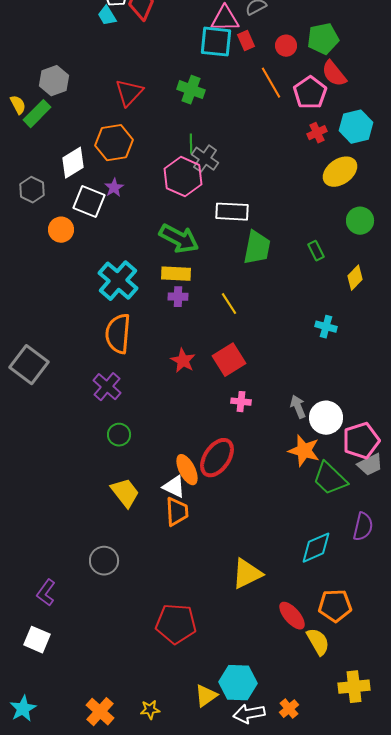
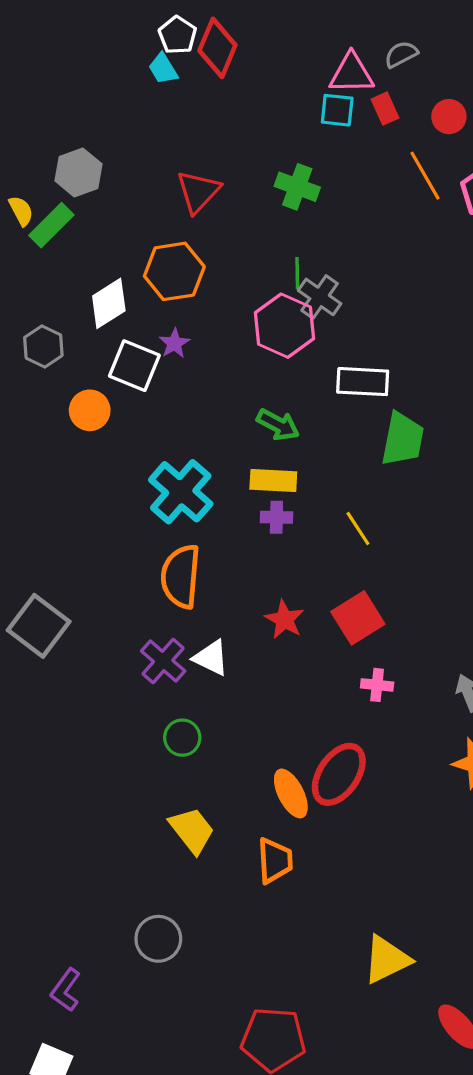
cyan square: (216, 42) -> (337, 110), size x0.7
green arrow: (179, 239) -> (278, 425), size x0.7
white triangle: (174, 487) -> (211, 658), moved

